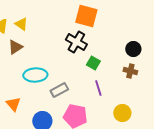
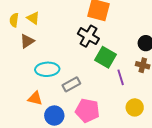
green square: (93, 63) -> (106, 57), size x1.5
purple line: (98, 88) -> (121, 77), moved
orange triangle: (13, 104) -> (35, 98), moved, turned -35

